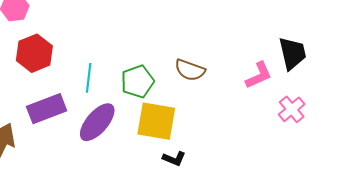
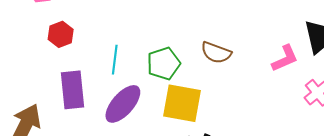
red hexagon: (34, 53) -> (61, 34), size x0.7
purple rectangle: (47, 109) -> (72, 90), turned -75

